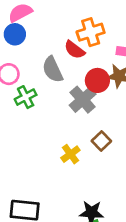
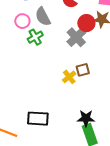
gray semicircle: (53, 70) -> (43, 17), moved
brown square: (101, 141) -> (83, 70), moved, turned 32

